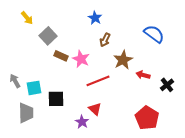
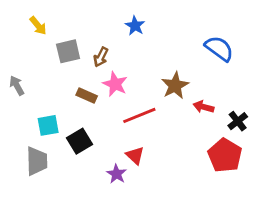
gray square: (48, 36) -> (68, 51), turned 30
brown arrow: (105, 40) -> (101, 57), moved
brown rectangle: (61, 56) -> (87, 96), moved
gray arrow: (15, 81) -> (17, 86), moved
black square: (56, 99) -> (79, 141), turned -30
red pentagon: (147, 118) -> (225, 155), moved

